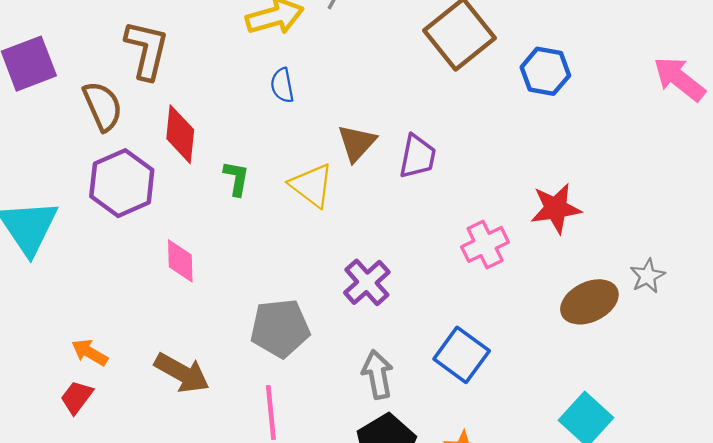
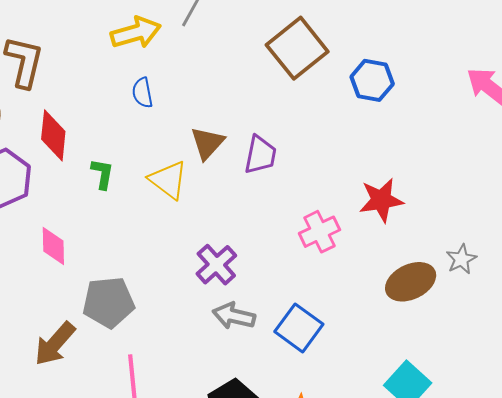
gray pentagon: (280, 328) -> (109, 302), moved
brown arrow: (182, 373) -> (55, 344), turned 102
gray arrow: (378, 375) -> (234, 316), moved, turned -66

